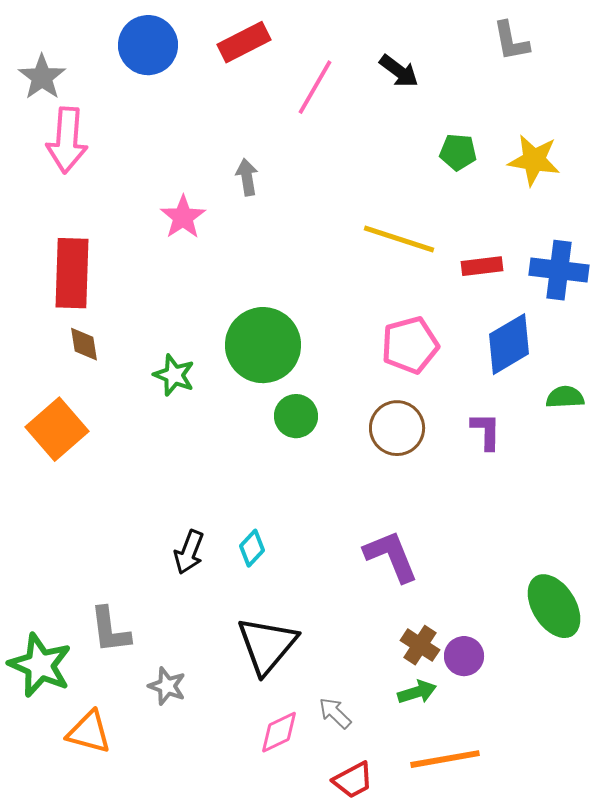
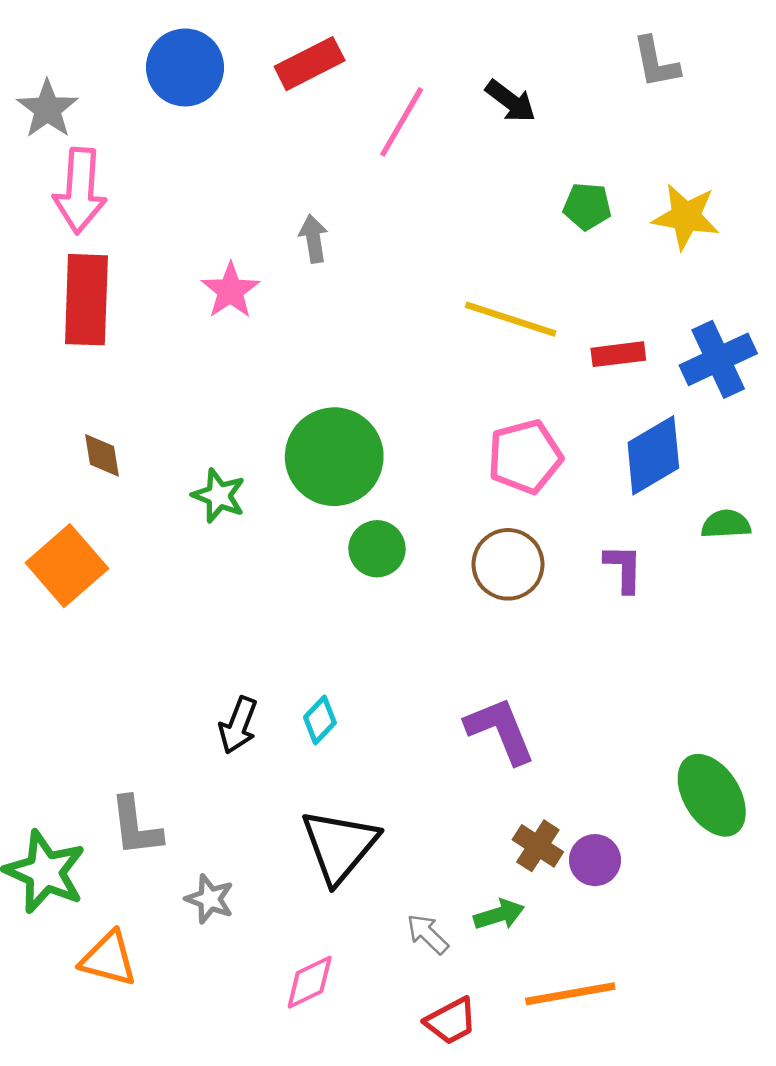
blue cross: (559, 270) -> (718, 359), turned -32
red rectangle: (72, 273) -> (86, 300), moved
green arrow: (417, 692) -> (499, 915), moved
pink diamond: (279, 732) -> (310, 982), moved

